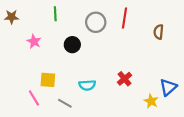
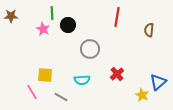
gray circle: (96, 22) -> (90, 49), moved
pink star: (34, 41) -> (43, 29), moved
black circle: (72, 45) -> (68, 25), moved

